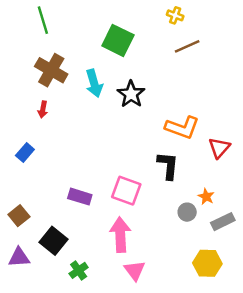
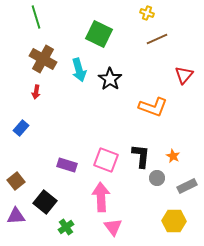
red triangle: (219, 148) -> (184, 75), moved
black L-shape: (168, 166) -> (141, 156), moved
orange star: (206, 197) -> (173, 156), moved

